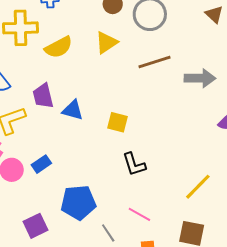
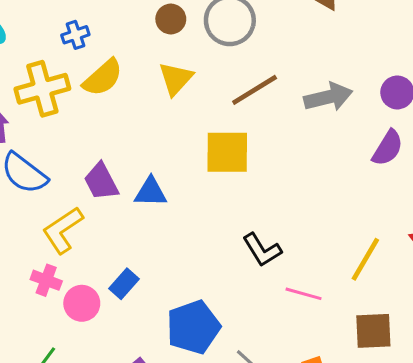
yellow semicircle: (59, 47) -> (103, 78), moved
yellow square: (118, 122) -> (227, 152), moved, size x1.5
pink line: (139, 214) -> (303, 294), moved

